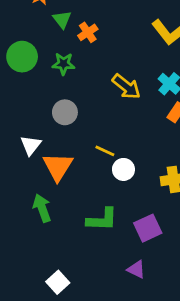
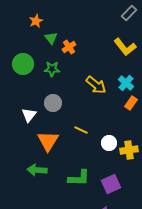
white triangle: (31, 145) -> (29, 115), moved
white circle: (123, 169) -> (109, 143), moved
green arrow: (42, 208) -> (37, 170), turned -66

